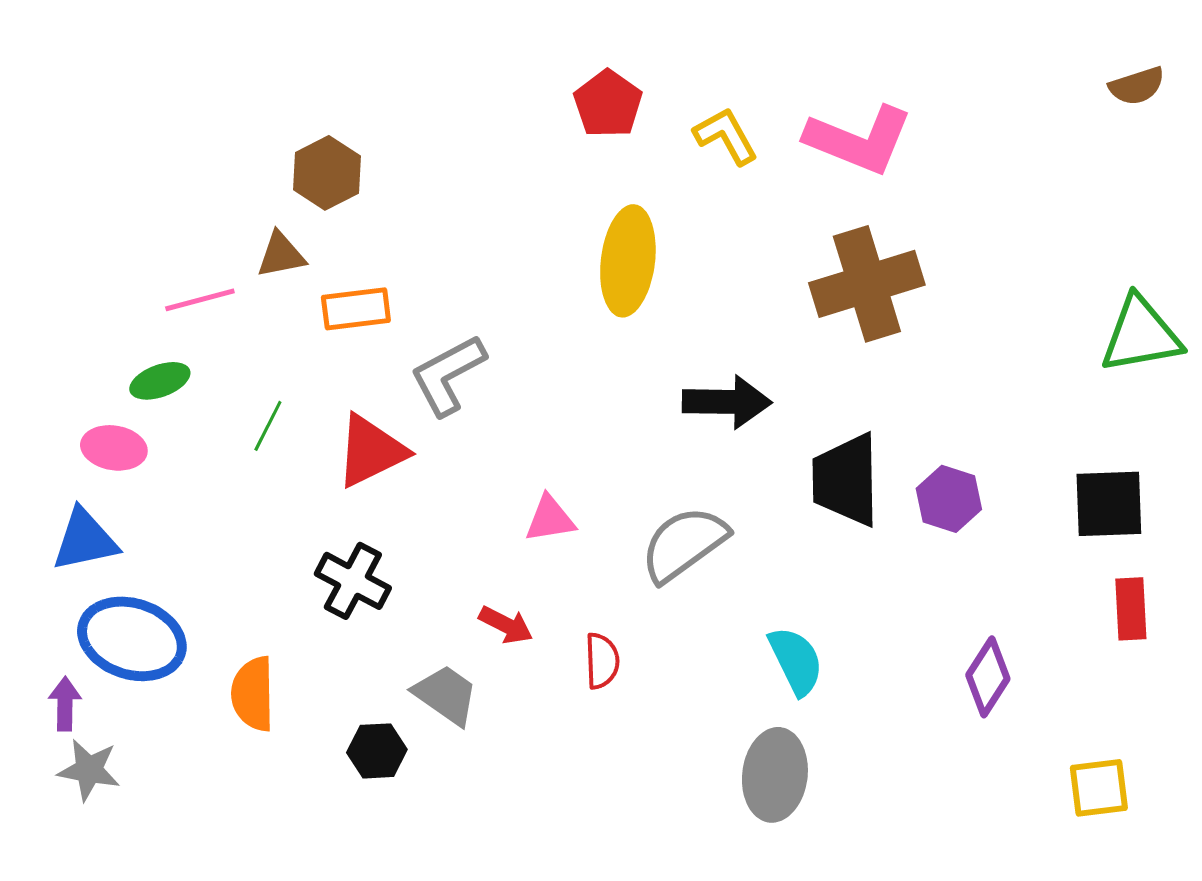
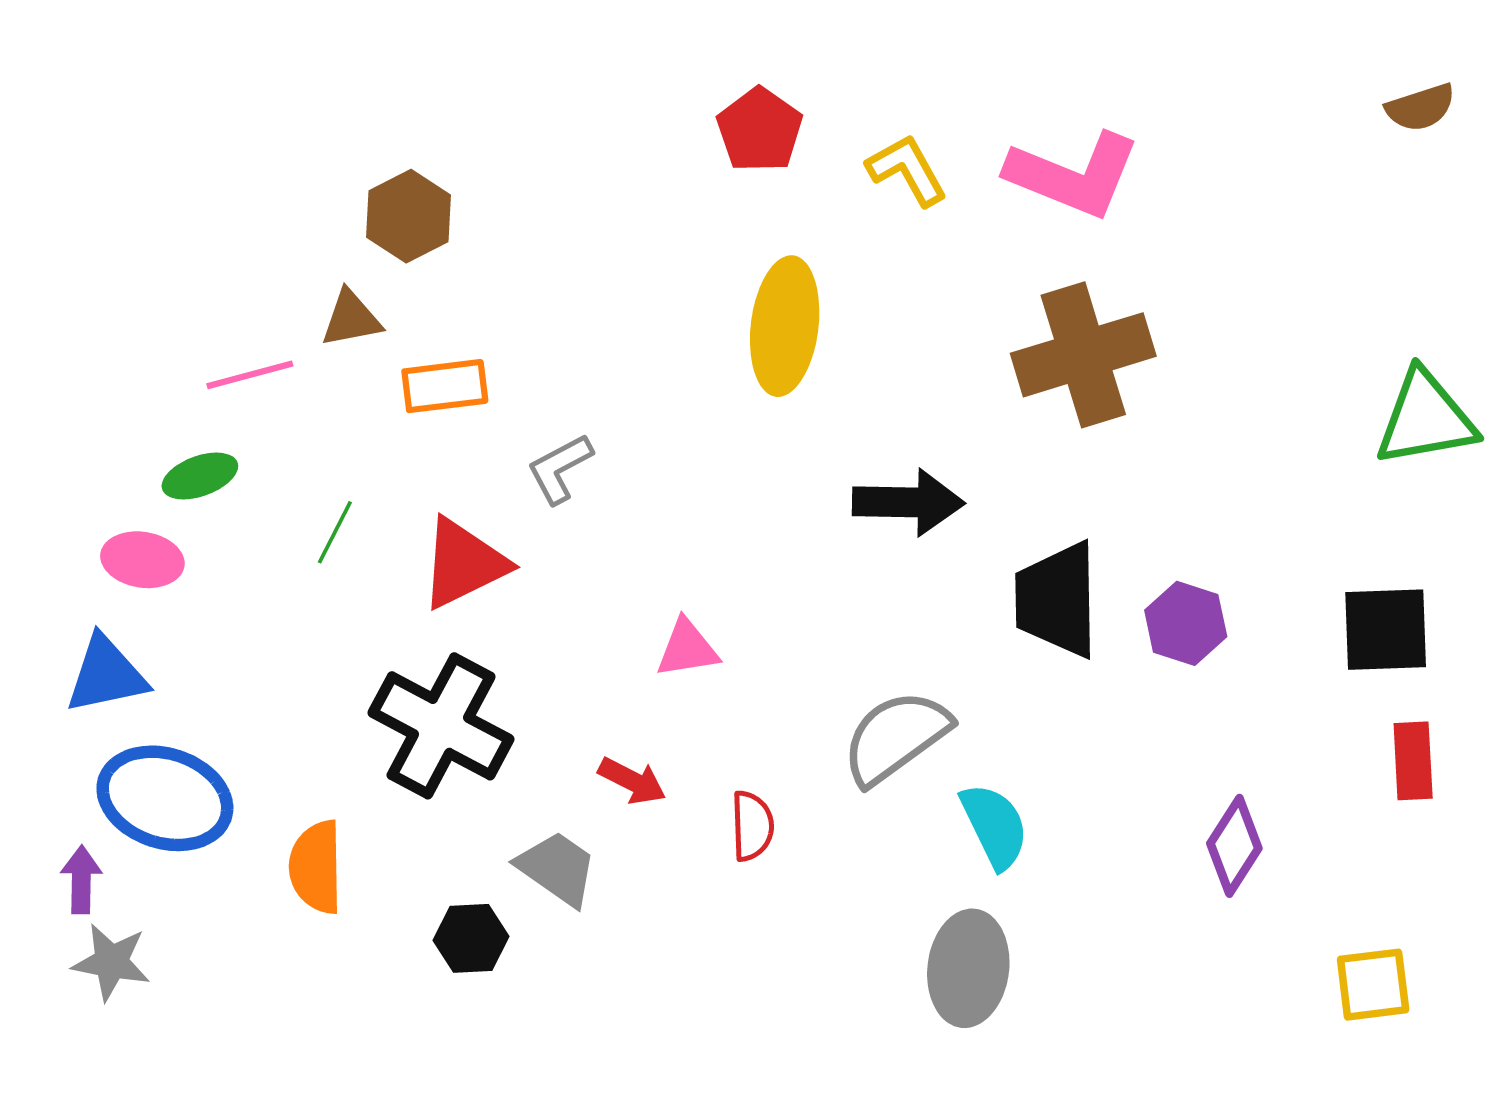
gray L-shape: (448, 375) -> (560, 469), size x0.7
gray semicircle: (684, 544) -> (896, 737), moved
black cross: (353, 581) -> (441, 726), size x1.5

